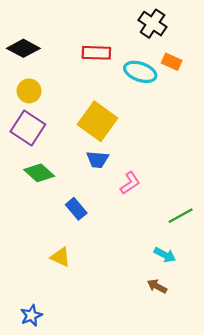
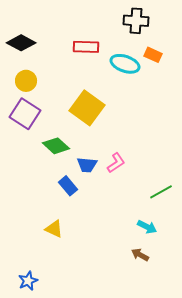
black cross: (153, 24) -> (136, 21), turned -30
blue trapezoid: (98, 159) -> (87, 165), moved
green diamond: (39, 173) -> (56, 146), moved

